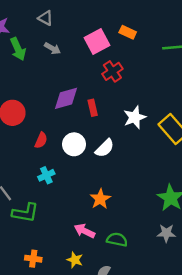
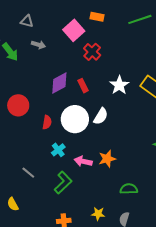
white circle: (74, 144) -> (75, 119), size x1.4
orange star: (100, 199) -> (107, 159), turned 30
green L-shape: (25, 213) -> (63, 183), moved, turned -40
pink arrow: (84, 231) -> (83, 161), moved

